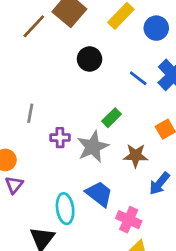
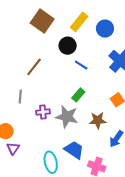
brown line: (34, 26) -> (34, 67), moved
black circle: (90, 59) -> (68, 46), moved
blue line: (138, 78) -> (81, 65), moved
gray star: (93, 147) -> (67, 117), turned -30

